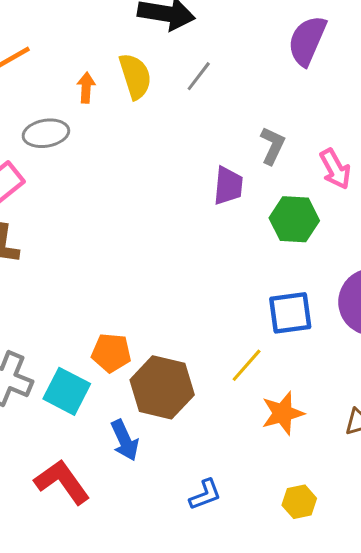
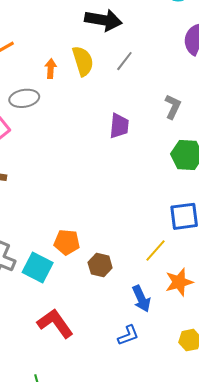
purple trapezoid: (228, 186) -> (119, 126), moved
brown hexagon: (162, 387) -> (100, 265), size x0.6
blue arrow: (125, 440) -> (141, 299), moved
red L-shape: (62, 482) -> (55, 323), moved

